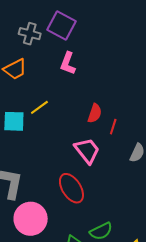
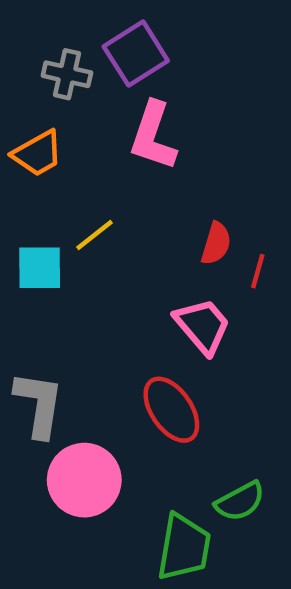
purple square: (61, 25) -> (136, 54), turned 32
pink L-shape: (68, 63) -> (153, 136), size x1.4

